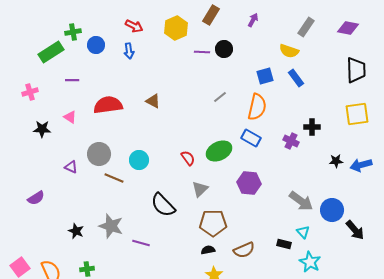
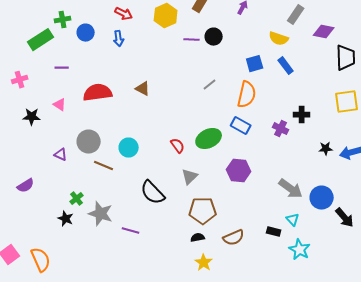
purple diamond: (348, 28) -> (324, 32), moved
green cross: (87, 269) -> (77, 199), moved, turned -32

